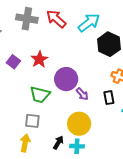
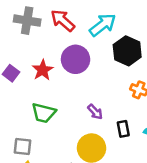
purple circle: (66, 79) -> (76, 59), moved
black rectangle: (109, 98) -> (123, 129), moved
gray square: (32, 121) -> (22, 147), moved

